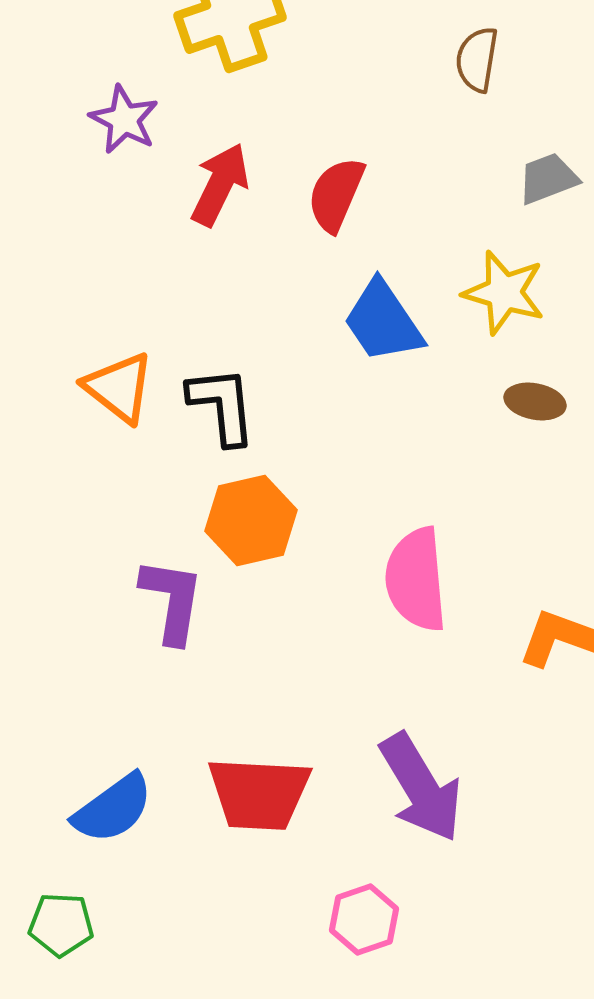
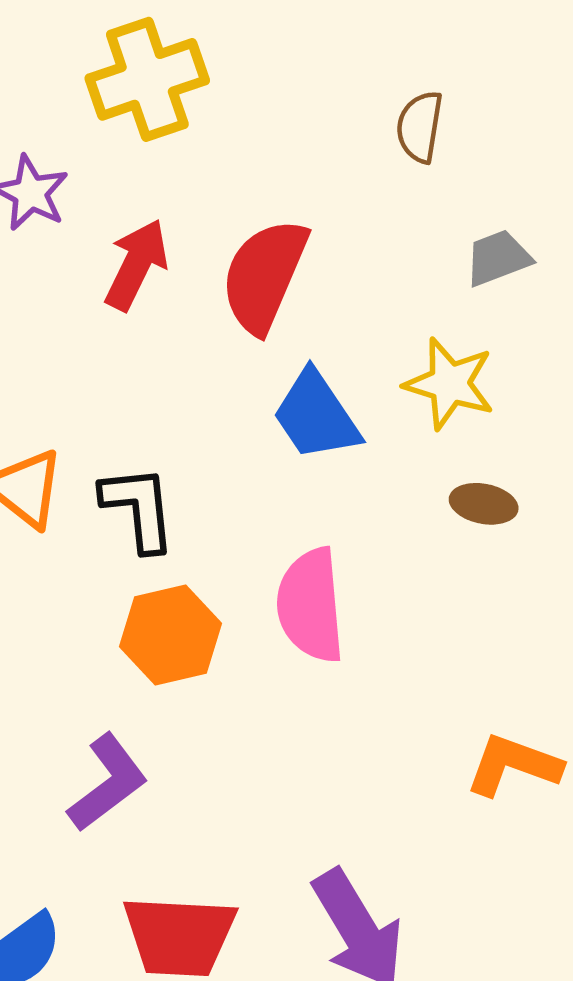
red semicircle: (336, 194) -> (264, 276), size x1.4
pink semicircle: (416, 579) -> (311, 605), moved
purple L-shape: (172, 600) -> (108, 783), moved, turned 44

